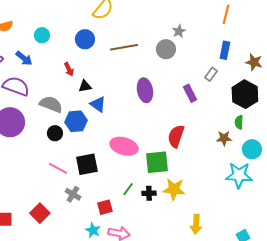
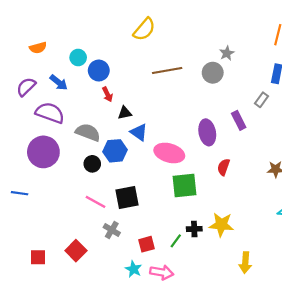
blue circle: (85, 39) -> (99, 71), moved
purple ellipse: (145, 90) -> (207, 132), moved
red semicircle: (176, 136) -> (224, 167), size x0.7
pink ellipse: (124, 146) -> (169, 153), moved
green square: (157, 162) -> (184, 186), moved
green line: (128, 189) -> (176, 241), moved

